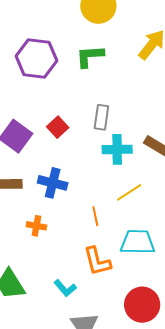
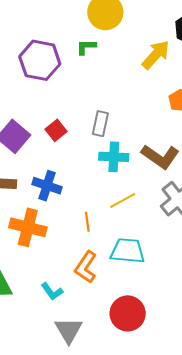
green L-shape: (90, 56) -> (86, 47), moved, size x0.7
orange cross: (36, 226) -> (28, 227), size x1.8
orange L-shape: (97, 261) -> (86, 267), turned 44

